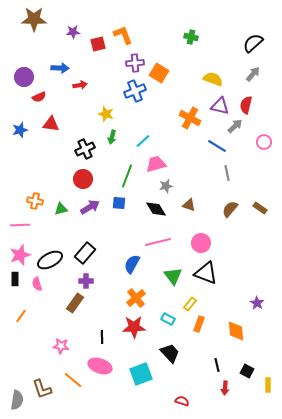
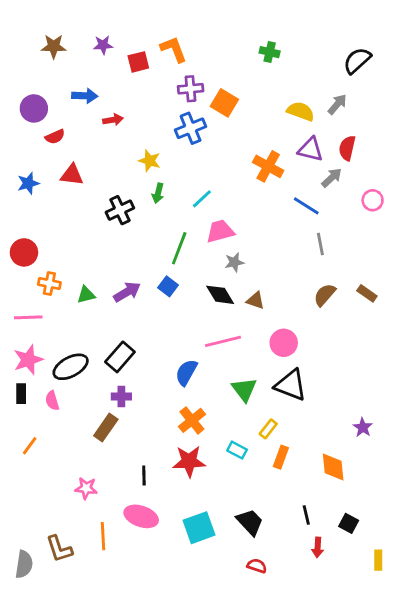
brown star: (34, 19) -> (54, 46), moved, size x0.7
gray arrow: (253, 74) -> (337, 104), moved
red circle: (83, 179) -> (24, 252), moved
blue square: (119, 203) -> (168, 286), turned 32
brown triangle: (189, 205) -> (255, 300), moved
black trapezoid: (170, 353) -> (250, 522), moved
orange line: (73, 380) -> (103, 536), turned 48
yellow rectangle: (268, 385) -> (378, 560), moved

